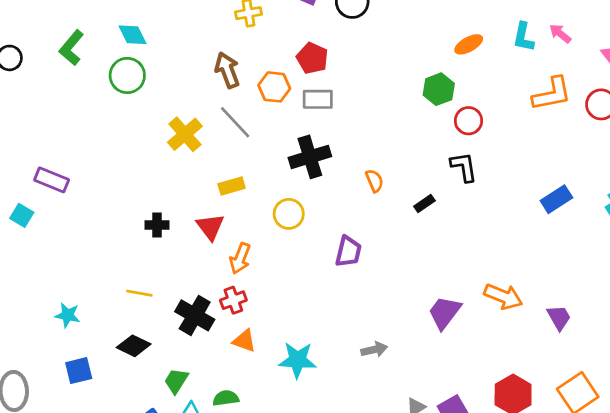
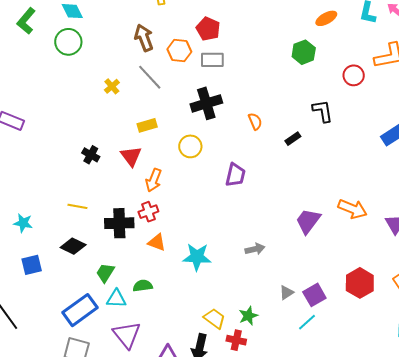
red circle: (468, 121) -> (354, 75), moved
yellow cross: (185, 134) -> (112, 86), size x0.6
black cross: (157, 225) -> (91, 155), turned 30
black cross: (195, 315) -> (119, 223), turned -32

